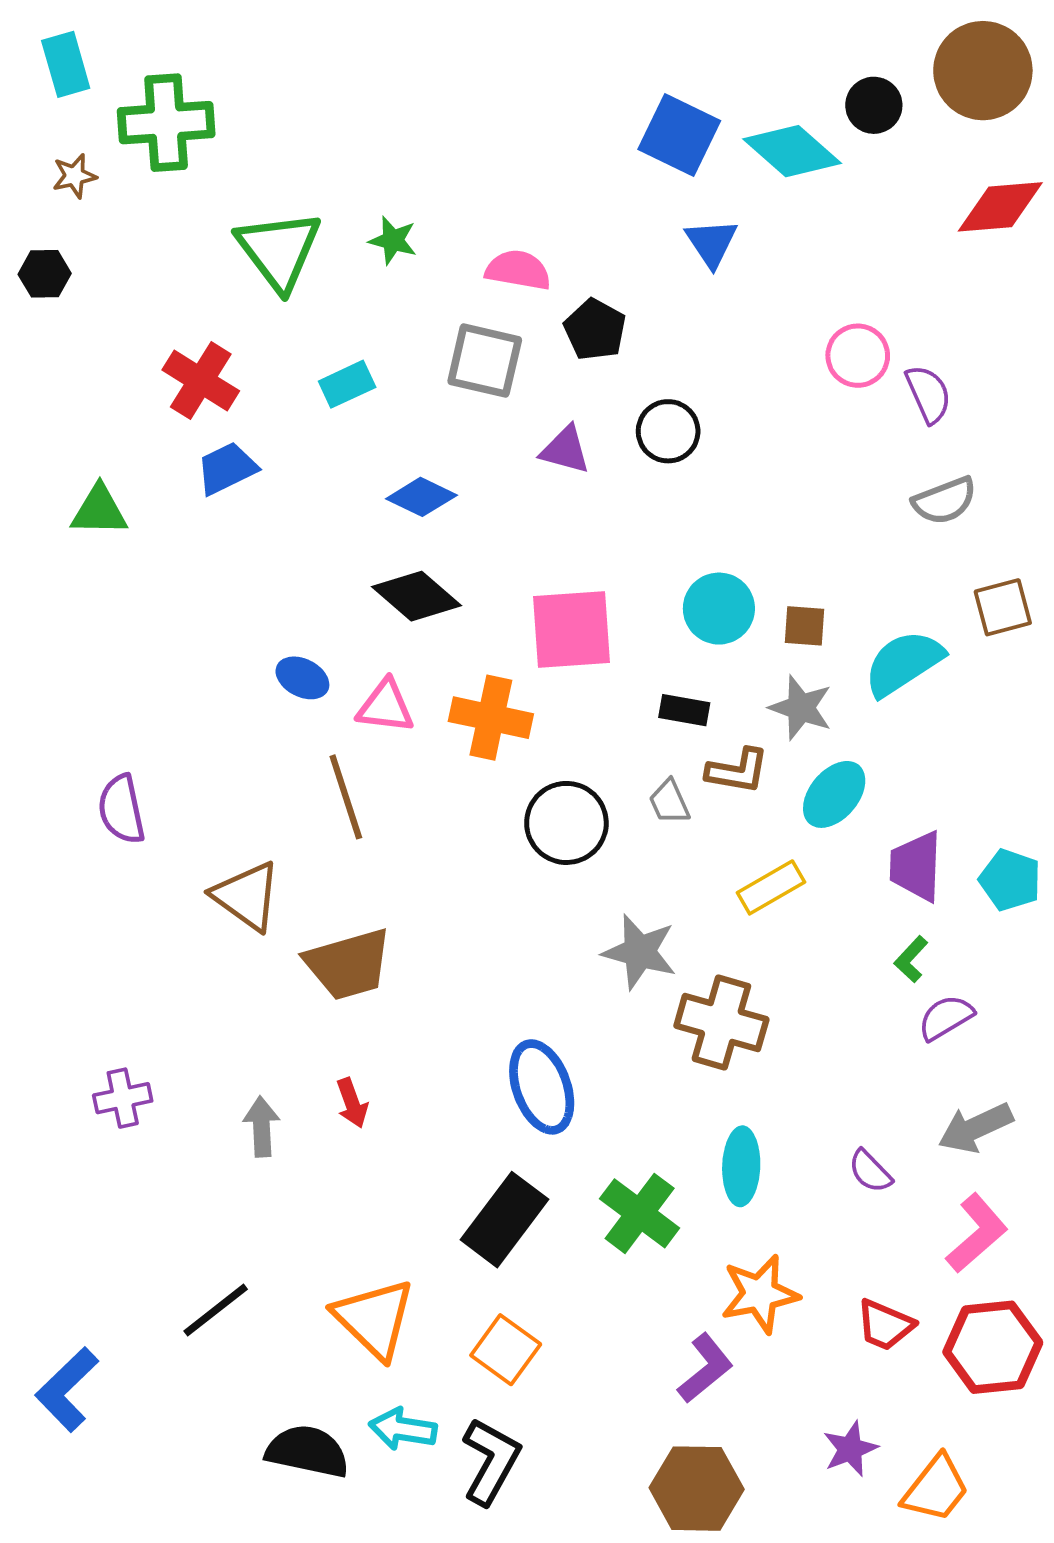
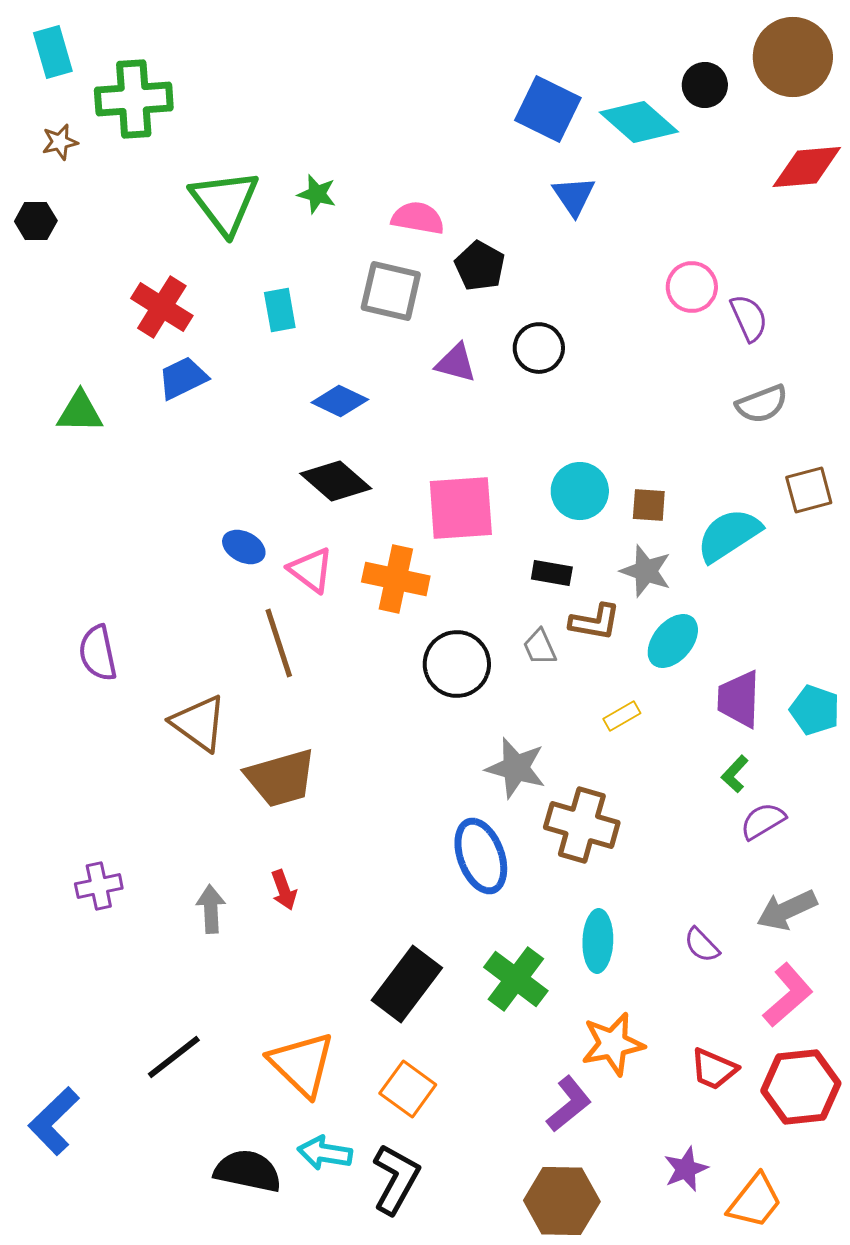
cyan rectangle: (347, 384) -> (280, 310), turned -75
pink triangle: (385, 706) -> (311, 570), turned 30
yellow rectangle: (771, 887) -> (622, 716), size x0.7
blue ellipse: (542, 1087) -> (481, 856), moved

